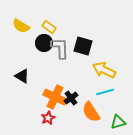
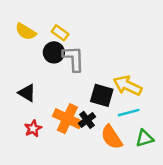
black square: (83, 46) -> (102, 95), moved
red star: (48, 118) -> (33, 129), moved
green triangle: (118, 122) -> (145, 138), moved

